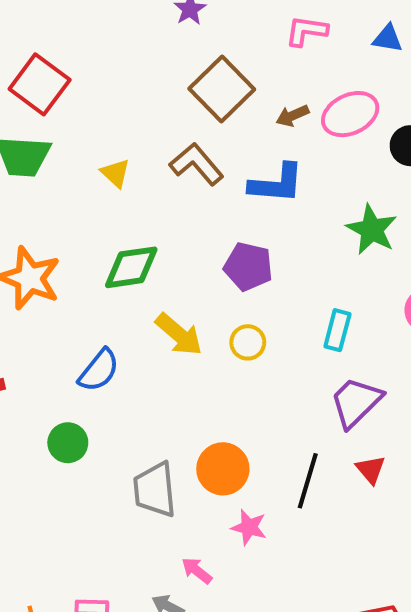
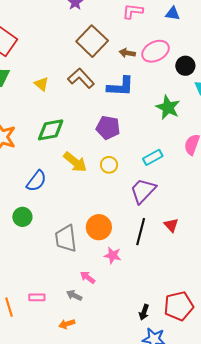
brown arrow: (293, 116) -> (127, 53), turned 35
cyan rectangle: (337, 330) -> (153, 157), turned 48
purple trapezoid: (356, 402) -> (143, 191), moved

